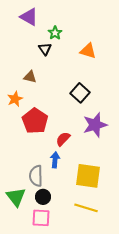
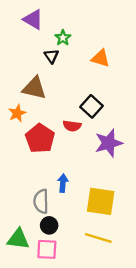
brown triangle: (30, 77) -> (34, 88), size x1.6
red semicircle: (63, 139) -> (72, 126), moved, turned -126
green triangle: (16, 197) -> (18, 239), moved, turned -45

